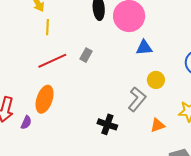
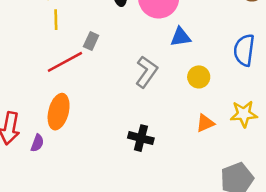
gray rectangle: (86, 55) -> (91, 41), moved
gray L-shape: (137, 99) -> (146, 72), moved
orange triangle: (158, 125) -> (205, 123), moved

